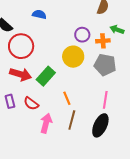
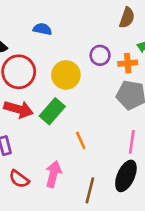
yellow circle: (73, 57) -> (66, 75), moved
red semicircle: (31, 103) -> (19, 179), moved
brown line: (72, 120) -> (90, 190), moved

